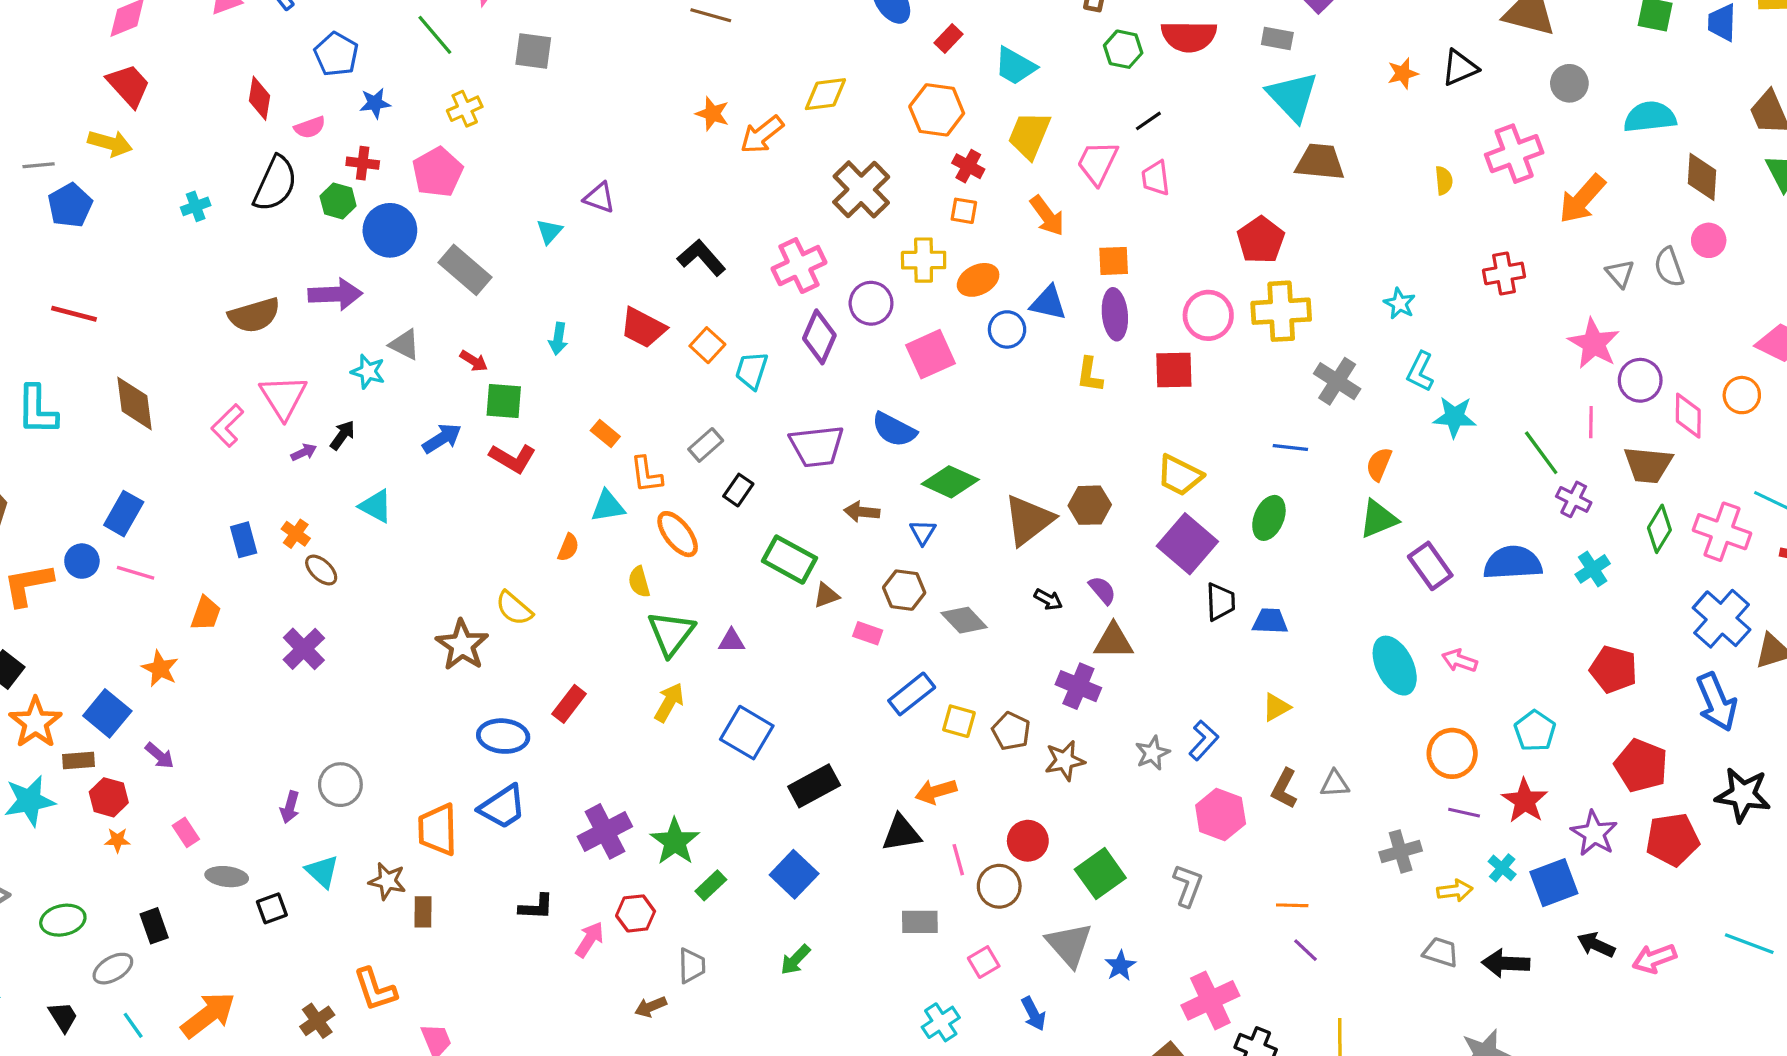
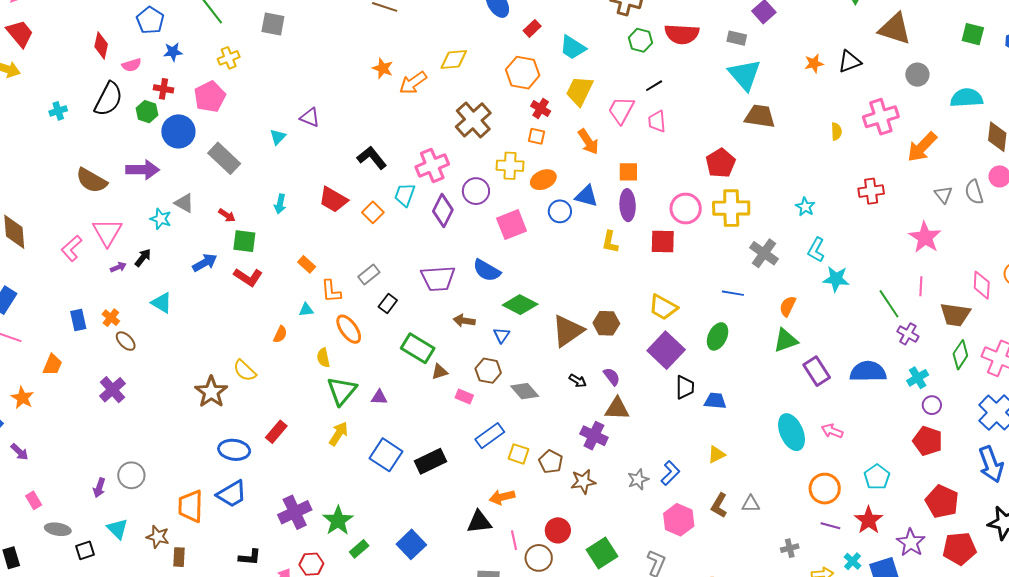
brown semicircle: (254, 315) -> (91, 180), turned 44
cyan trapezoid: (752, 370) -> (405, 195), moved
purple circle: (1640, 380) -> (932, 405), moved, size x0.7
cyan triangle: (608, 506) -> (306, 310), size x0.7
black rectangle: (814, 786) -> (430, 461), moved
gray cross: (1401, 851) -> (790, 548), size x0.7

